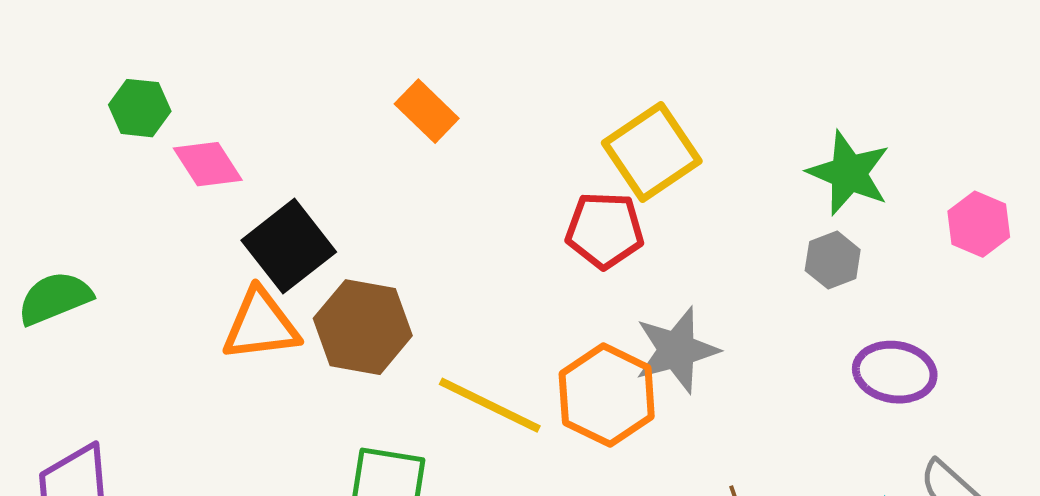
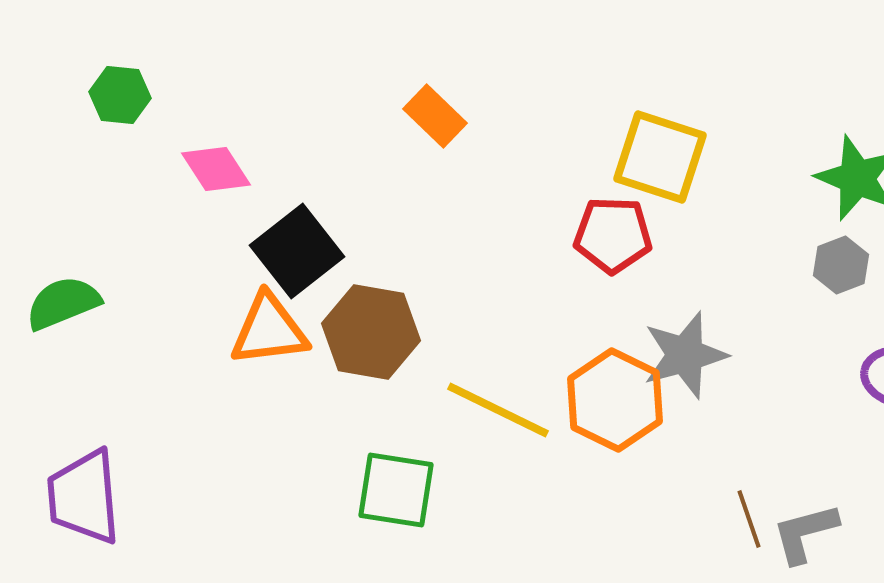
green hexagon: (140, 108) -> (120, 95), moved
yellow square: (652, 152) -> (660, 157), turned -38

